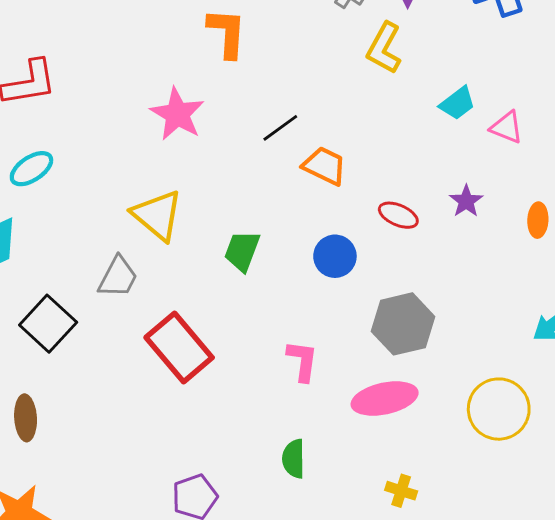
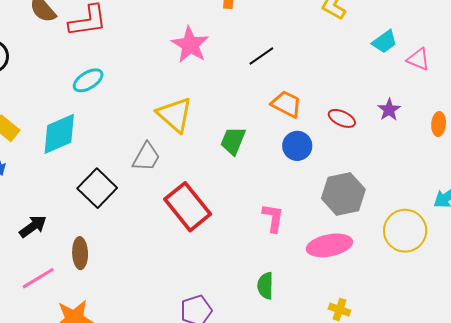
orange trapezoid: (325, 166) -> (286, 104), moved
yellow circle: (499, 409) -> (405, 231), moved

